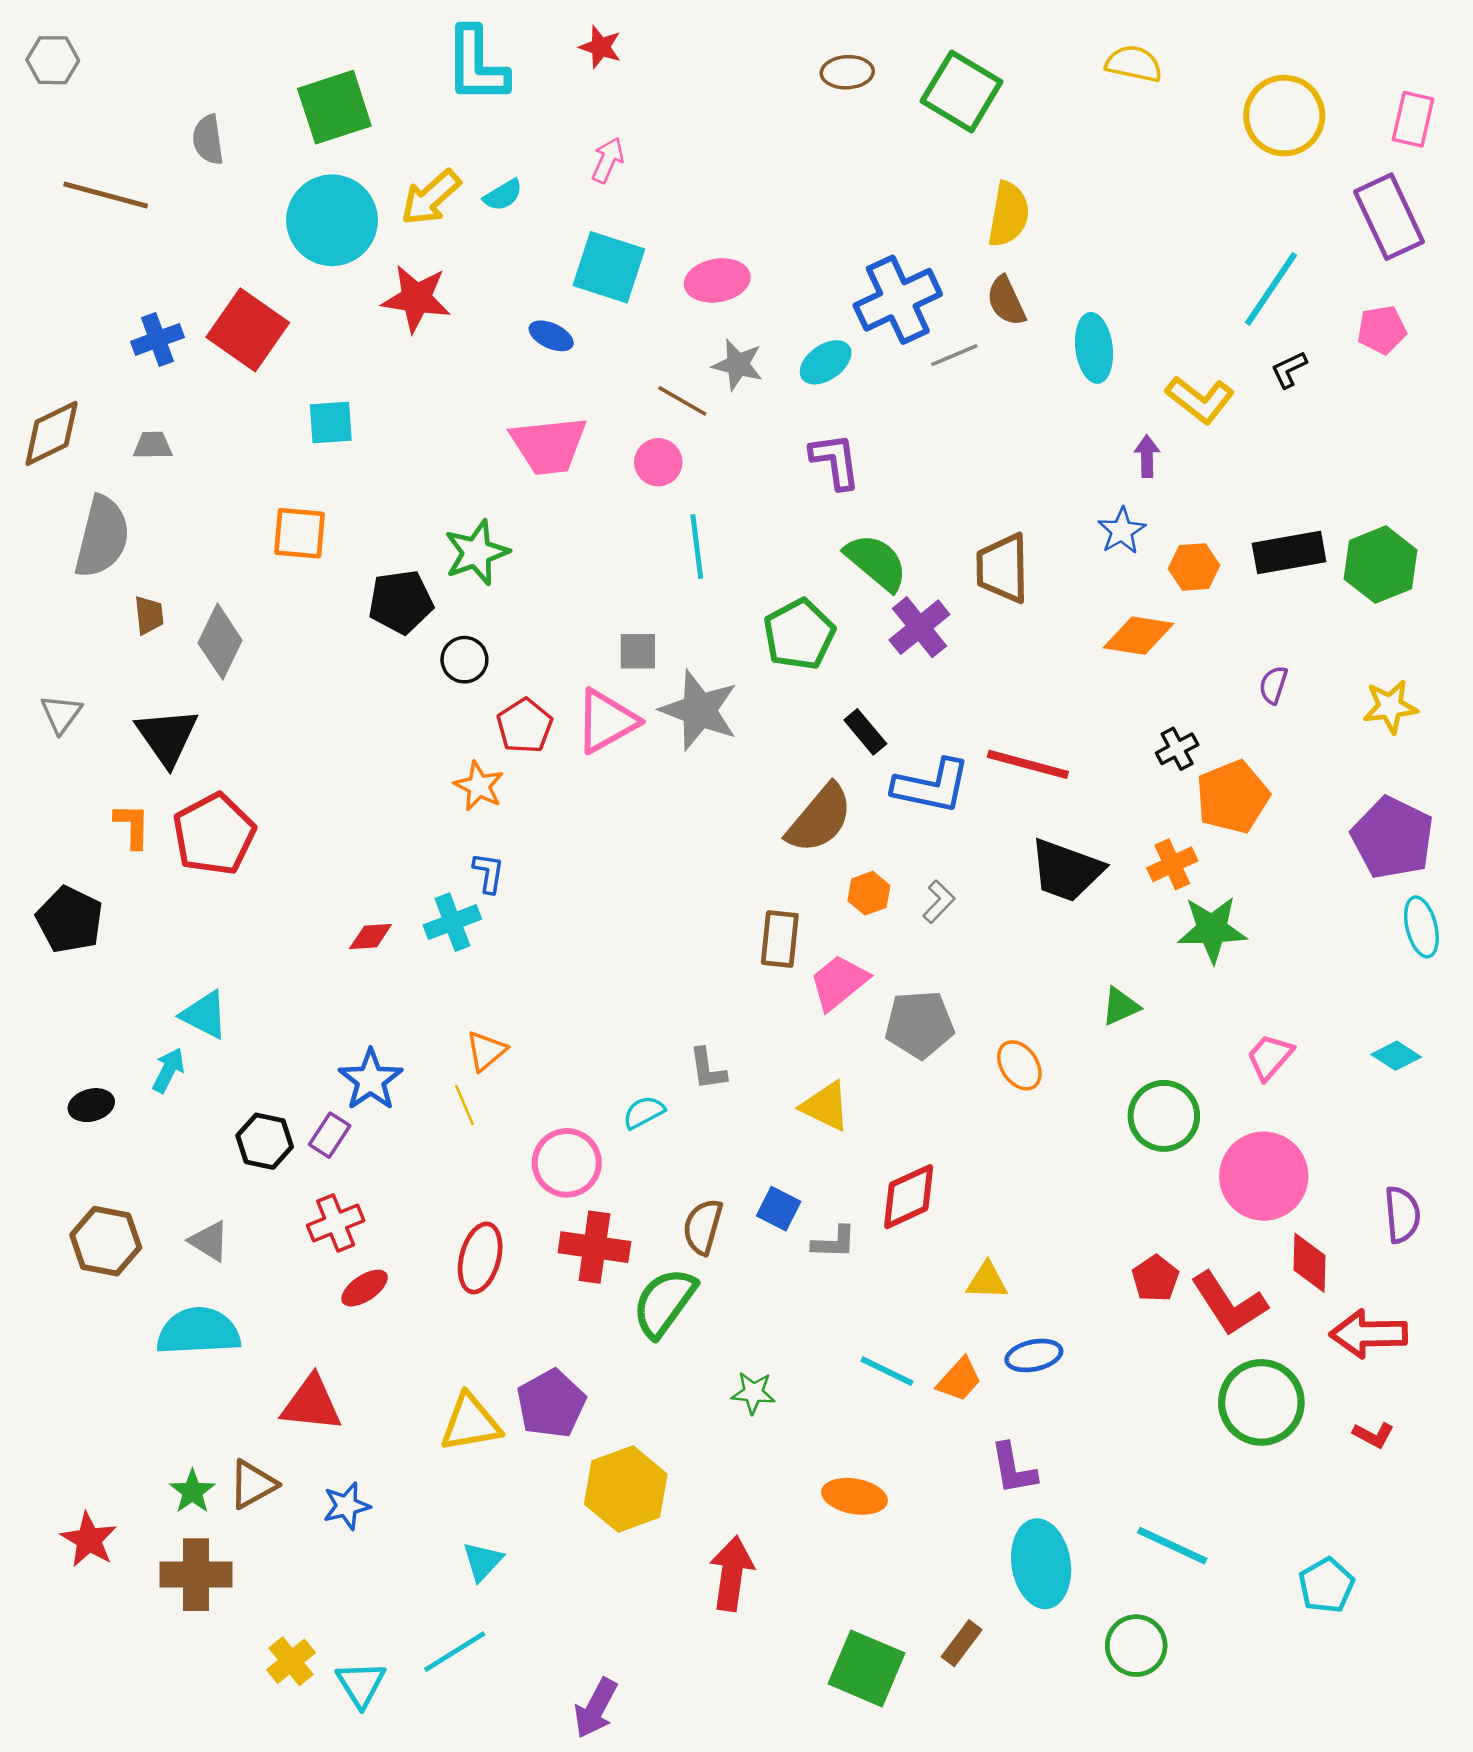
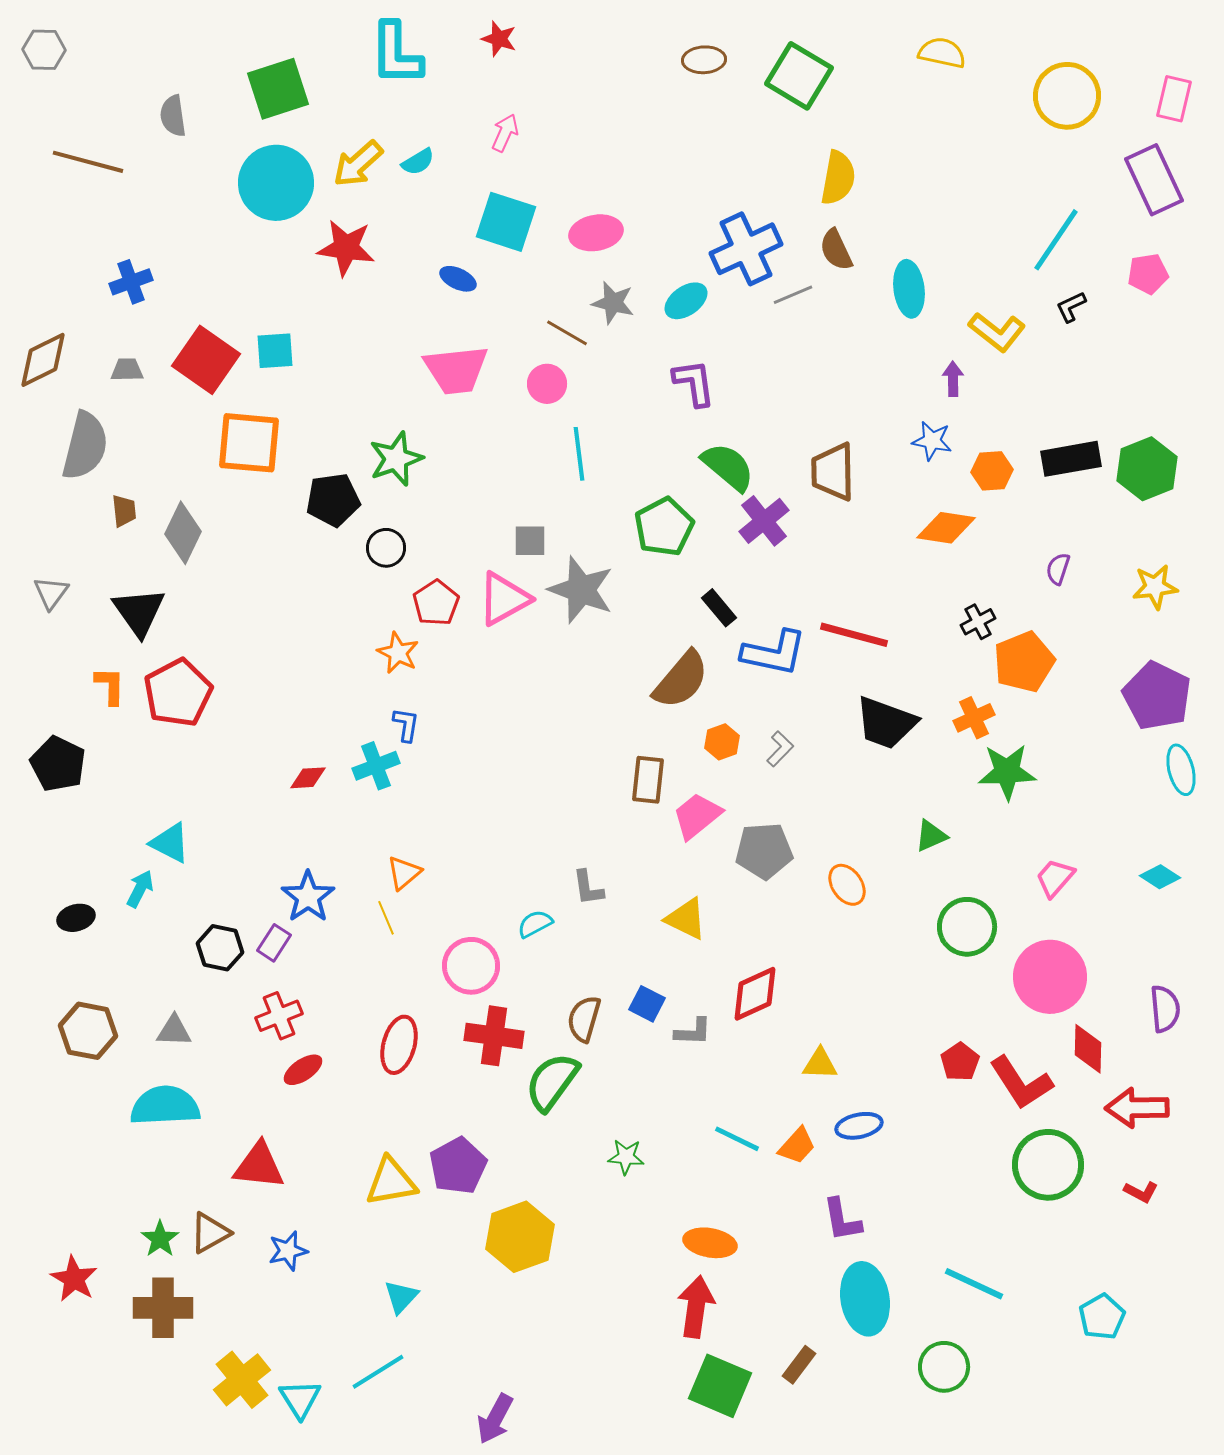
red square: (248, 330) -> (206, 360), moved
blue star: (1122, 531) -> (932, 441), turned -30
orange square: (300, 533) -> (249, 443), size x1.4
gray triangle: (209, 1241) -> (174, 1031), turned -30
red arrow: (732, 1573) -> (696, 1307), moved
yellow cross: (291, 1661) -> (242, 1380), size x1.4

